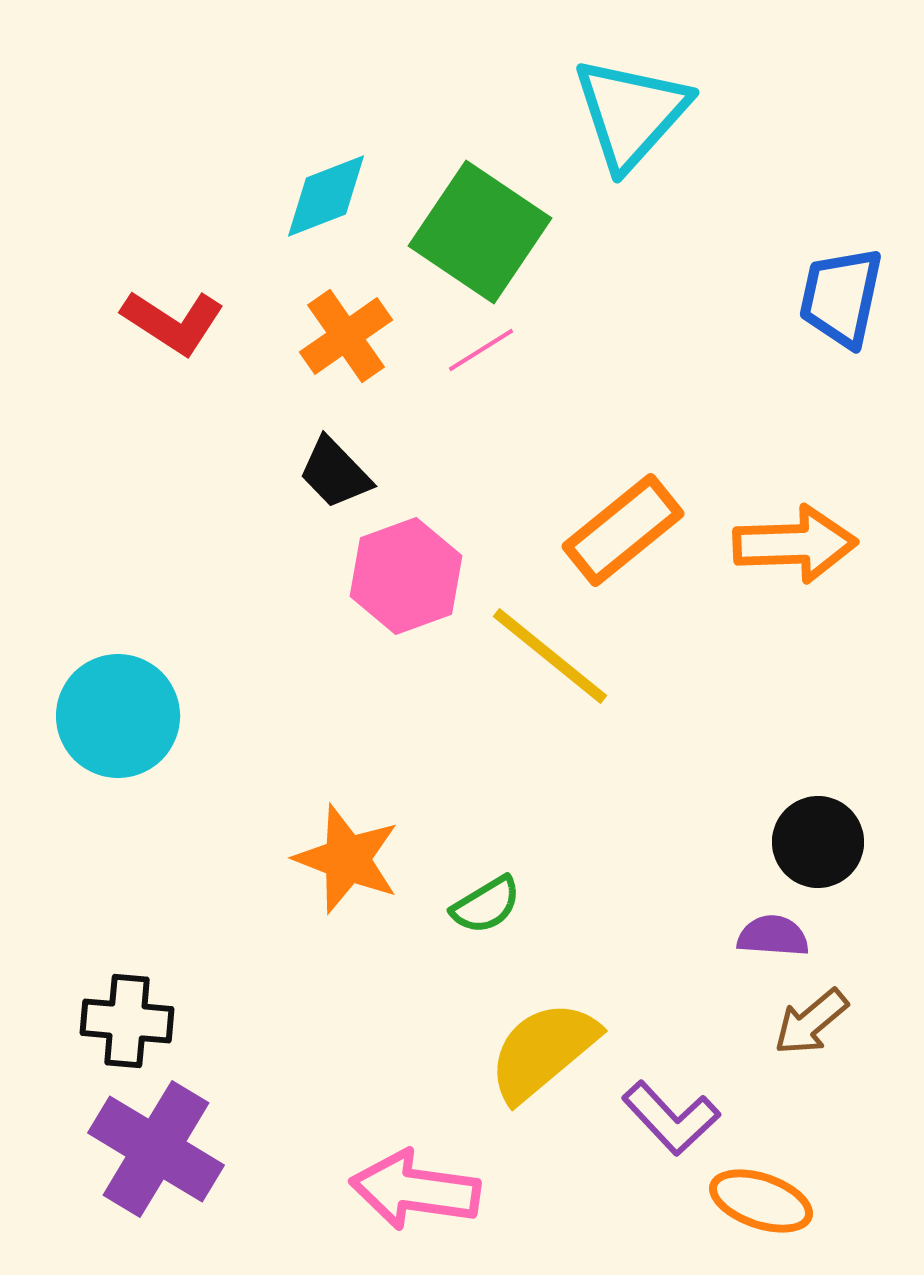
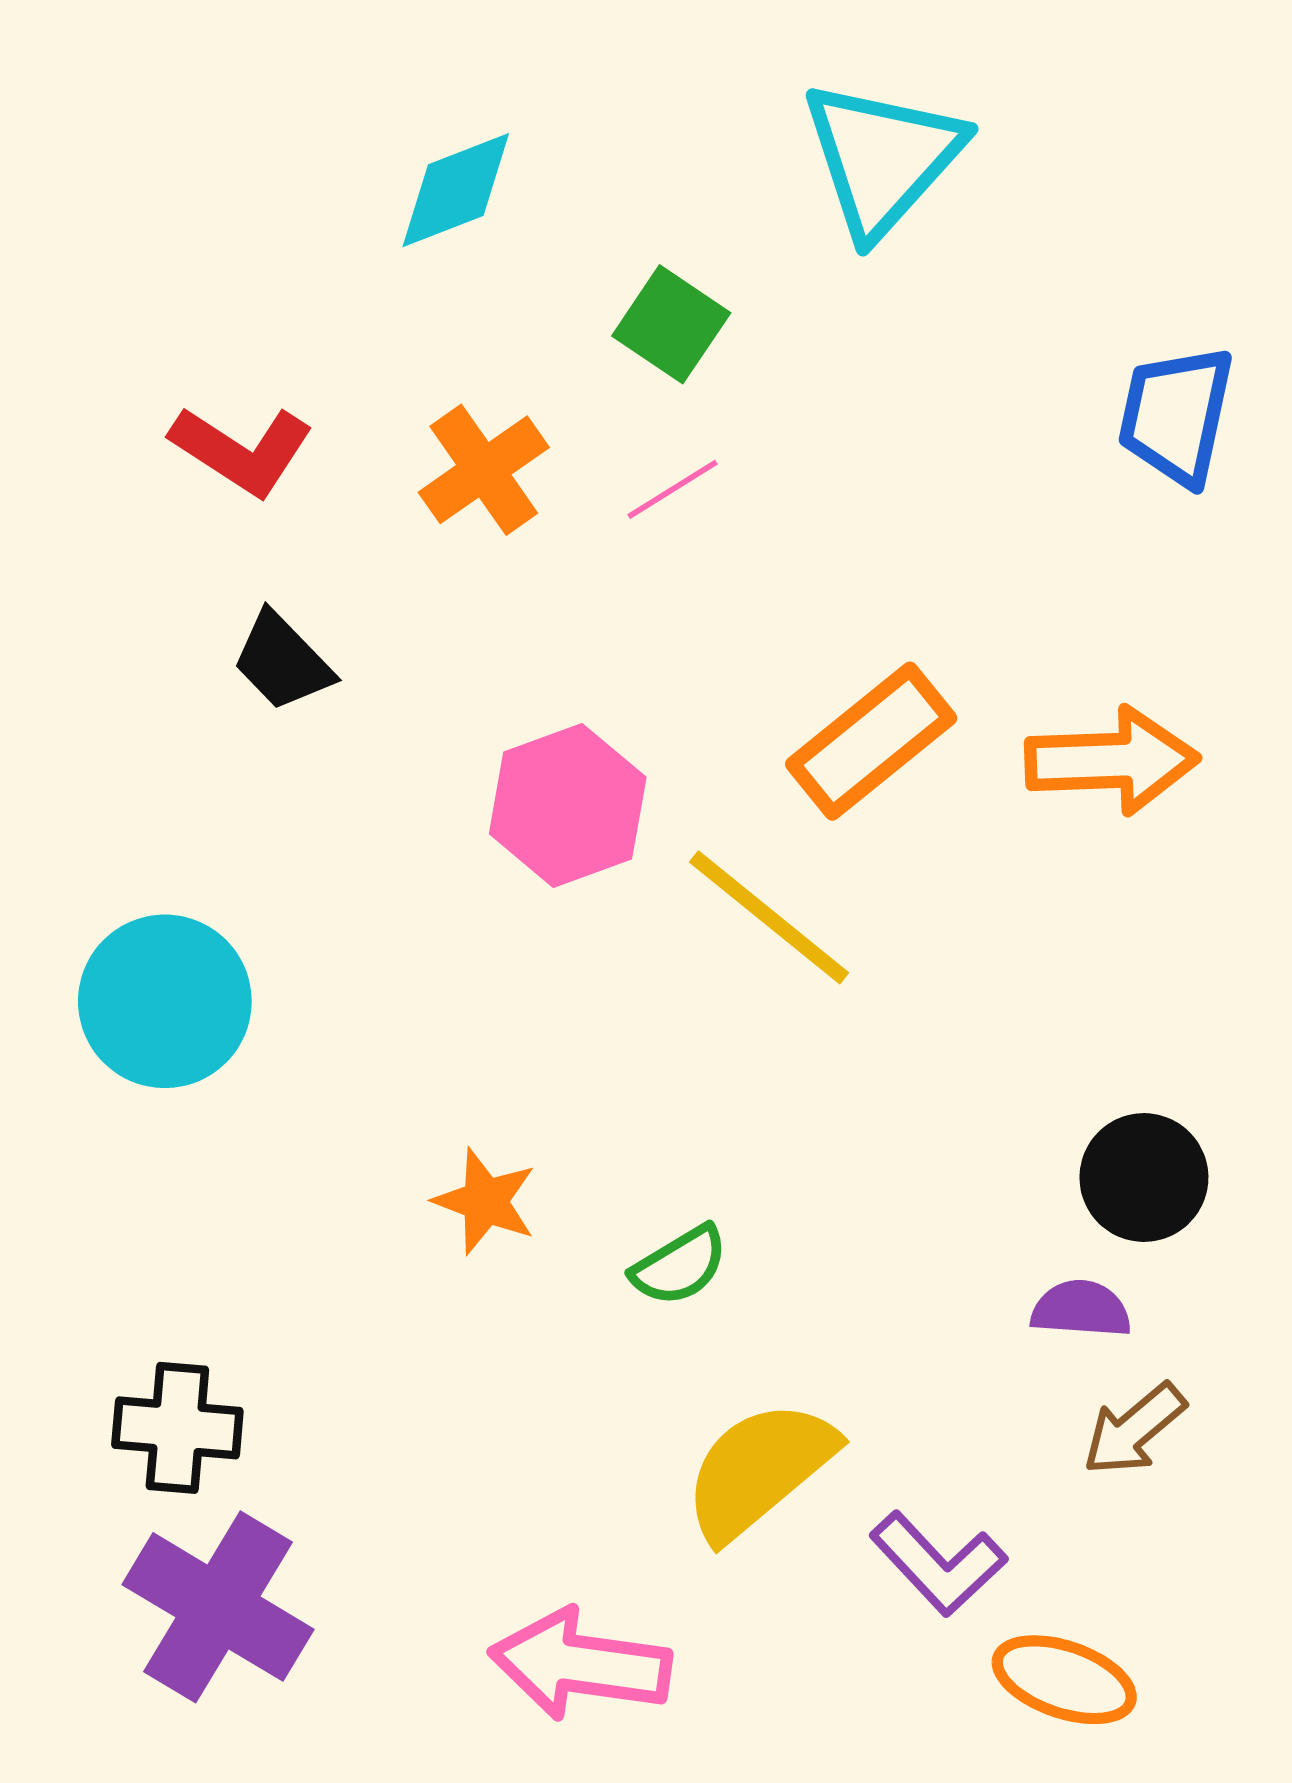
cyan diamond: (326, 196) -> (456, 190), moved
green square: (480, 232) -> (671, 324), size x0.6
black trapezoid: (335, 473) -> (282, 661), moved
orange star: (347, 859) -> (485, 1201), size x0.7

